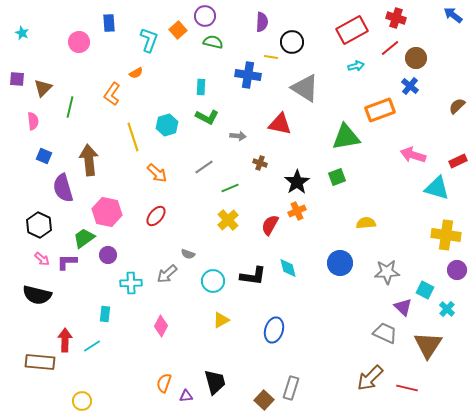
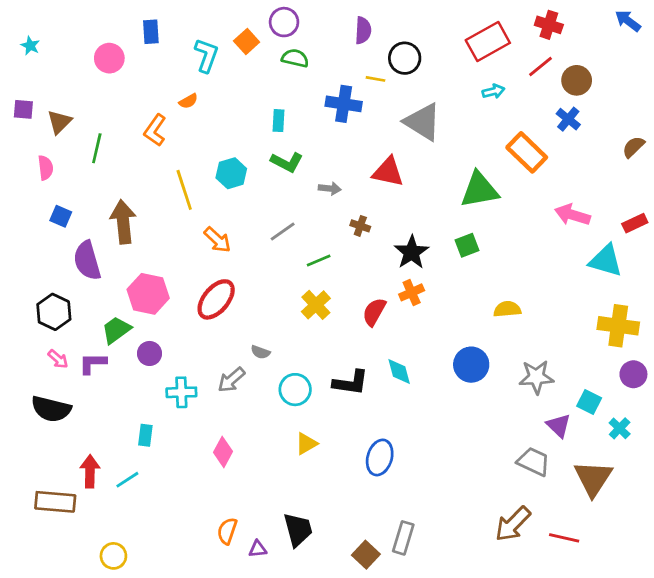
orange rectangle: (380, 110) -> (527, 152), turned 64
red ellipse: (156, 216) -> (216, 299), size x1.4

